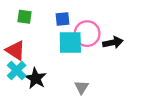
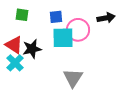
black arrow: (113, 43) -> (106, 18), moved
black star: (36, 78) -> (32, 49), moved, turned 30
gray triangle: (82, 87) -> (73, 78), size x1.5

